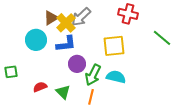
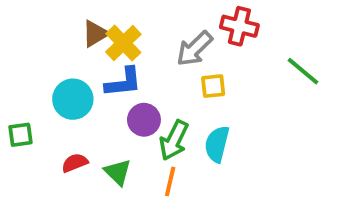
gray arrow: (81, 17) -> (194, 49), moved
cyan circle: (36, 40) -> (73, 99), moved
yellow square: (114, 46) -> (213, 86), size x0.6
cyan semicircle: (116, 77) -> (217, 144), turned -90

